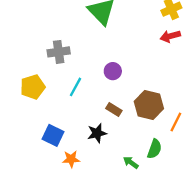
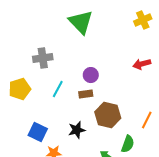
red arrow: (170, 36) -> (142, 64), moved
brown hexagon: (149, 105) -> (108, 115), moved
brown rectangle: (114, 109) -> (86, 94), moved, turned -40

